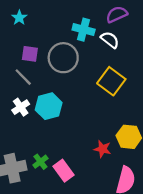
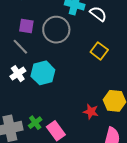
yellow square: (111, 81) -> (99, 51), size x0.7

